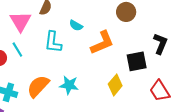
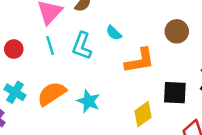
cyan line: (17, 50) -> (50, 45), moved

